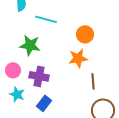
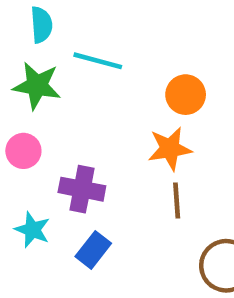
green star: (30, 45) -> (37, 86), moved
pink circle: (13, 70) -> (23, 151), moved
brown line: (93, 81) -> (177, 200), moved

